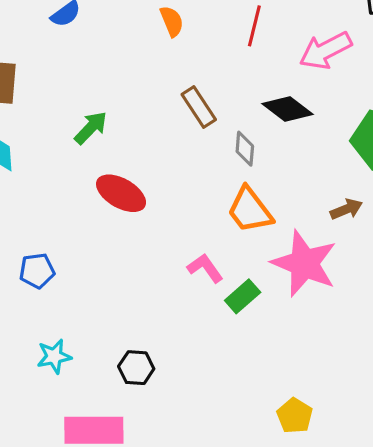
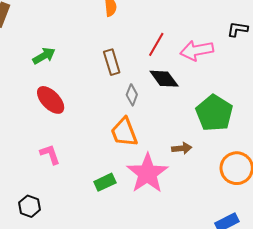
red line: (254, 26) -> (156, 44), moved
pink L-shape: (205, 268) -> (50, 154), moved

